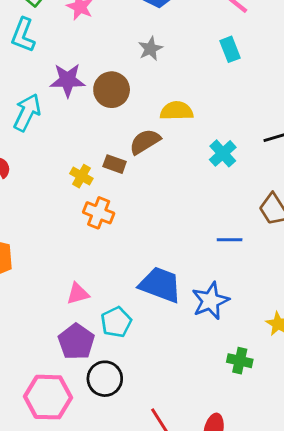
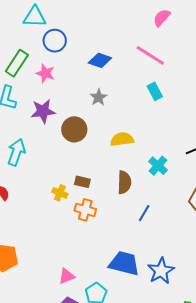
purple star: (67, 80) -> (43, 111), moved
brown semicircle: (145, 142) -> (124, 182), moved, turned 130
orange cross: (99, 213) -> (85, 210), moved
blue line: (230, 240) -> (144, 213), moved, turned -54

